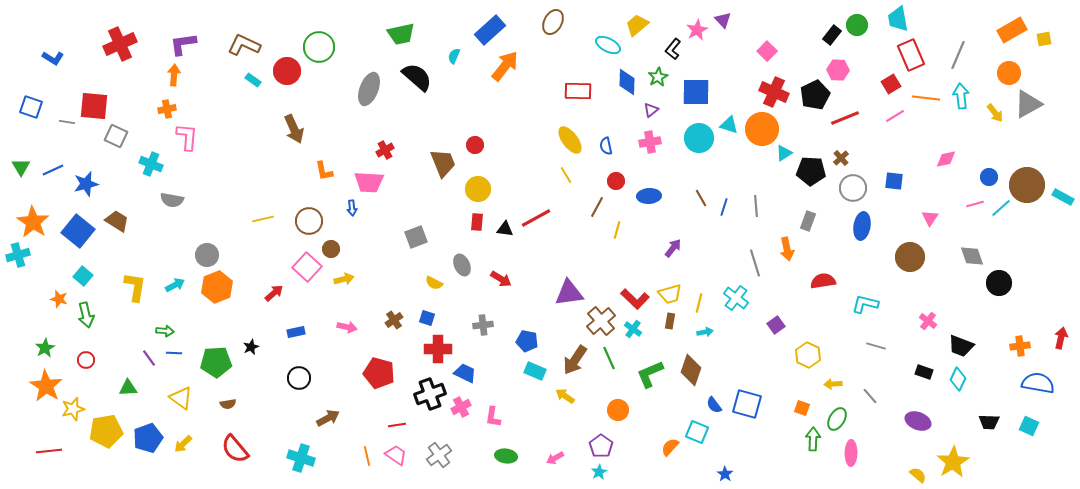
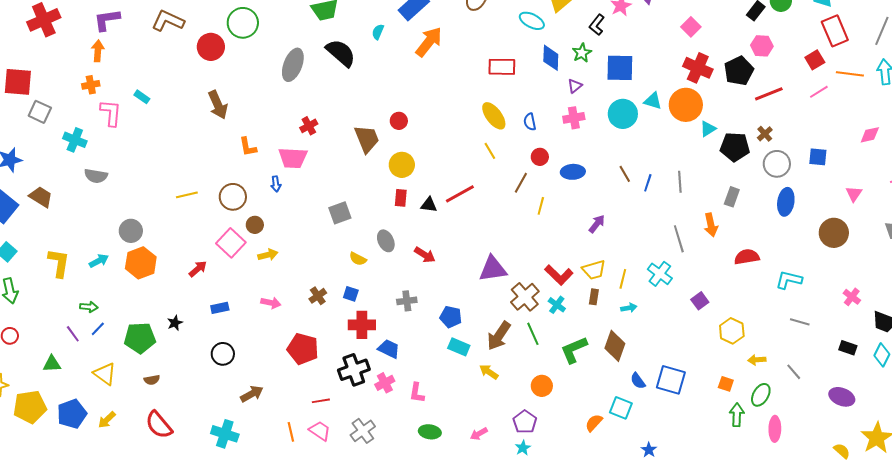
cyan rectangle: (253, 80) -> (142, 97), moved
blue line: (174, 353) -> (98, 329), turned -49

